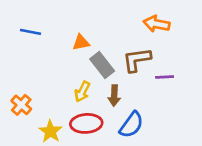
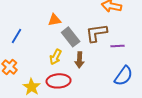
blue line: (31, 32) -> (17, 36), moved, turned -70
blue semicircle: (131, 125) -> (124, 76), moved

